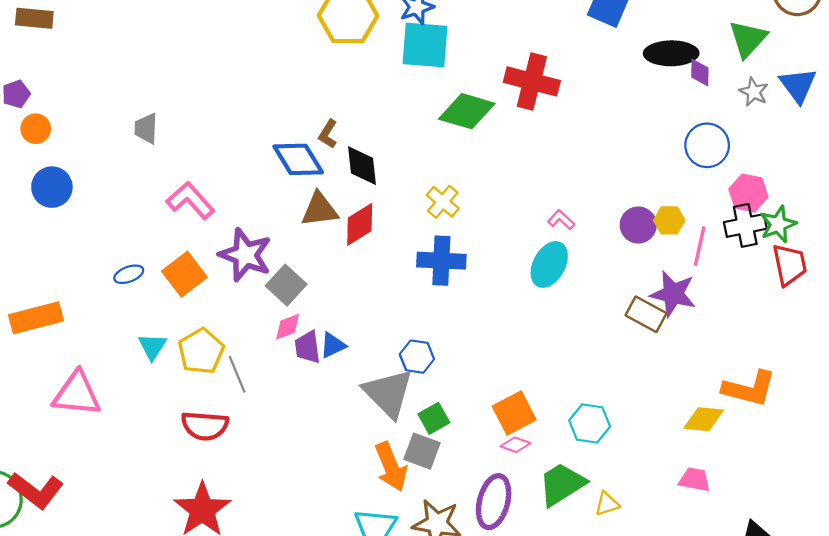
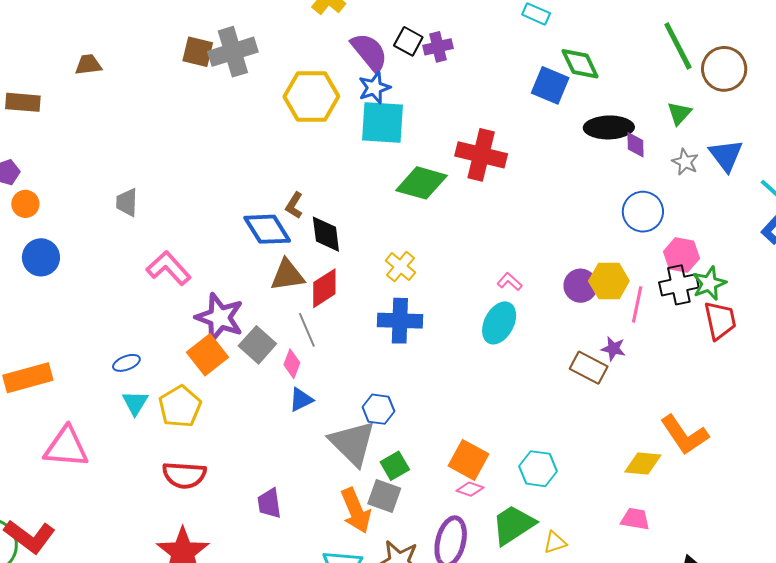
green triangle: (748, 39) -> (679, 113), size x0.7
yellow hexagon: (669, 220) -> (609, 281), size x1.4
blue ellipse: (129, 274) -> (126, 363), moved
orange square: (184, 274) -> (207, 355), moved
purple star: (673, 294) -> (613, 349), size x0.6
pink diamond: (288, 327) -> (292, 364), moved, turned -48
purple trapezoid: (307, 347) -> (269, 503), moved
gray line: (237, 374) -> (307, 330), moved
orange L-shape: (749, 389) -> (684, 435), turned 42
orange square: (514, 413) -> (469, 460), turned -33

